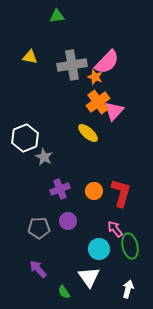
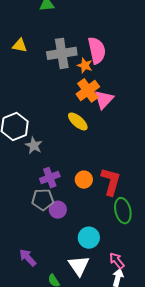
pink semicircle: (107, 62) -> (97, 50), turned -56
gray pentagon: (39, 228) -> (43, 200), moved
pink arrow: (115, 229) -> (117, 261), moved
green ellipse: (130, 246) -> (123, 211), moved

